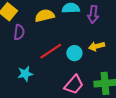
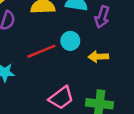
cyan circle: (74, 53) -> (70, 41), moved

